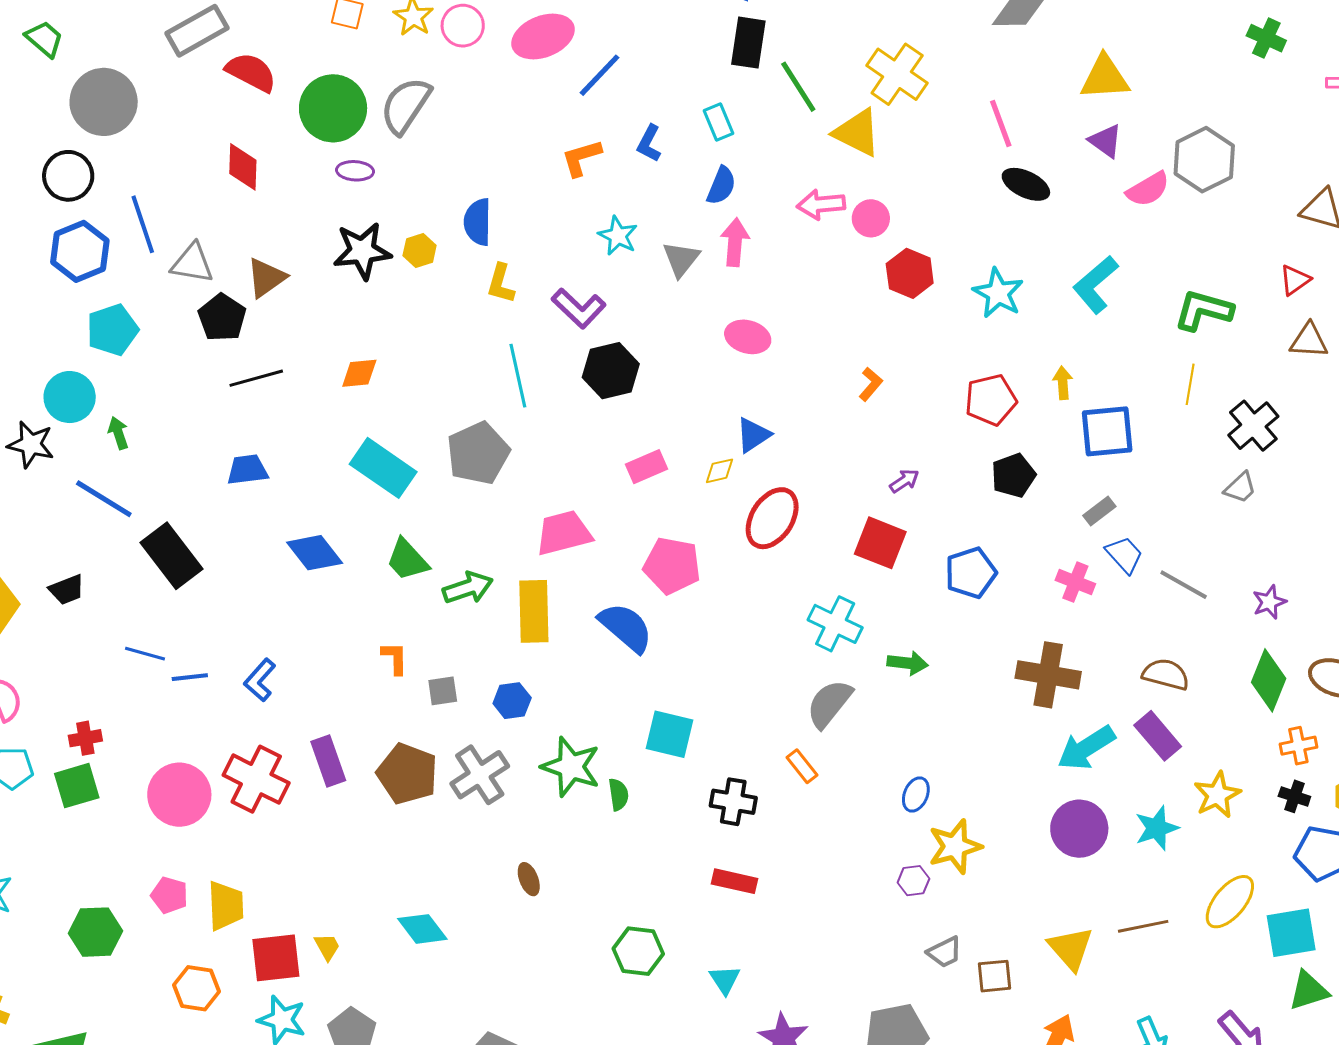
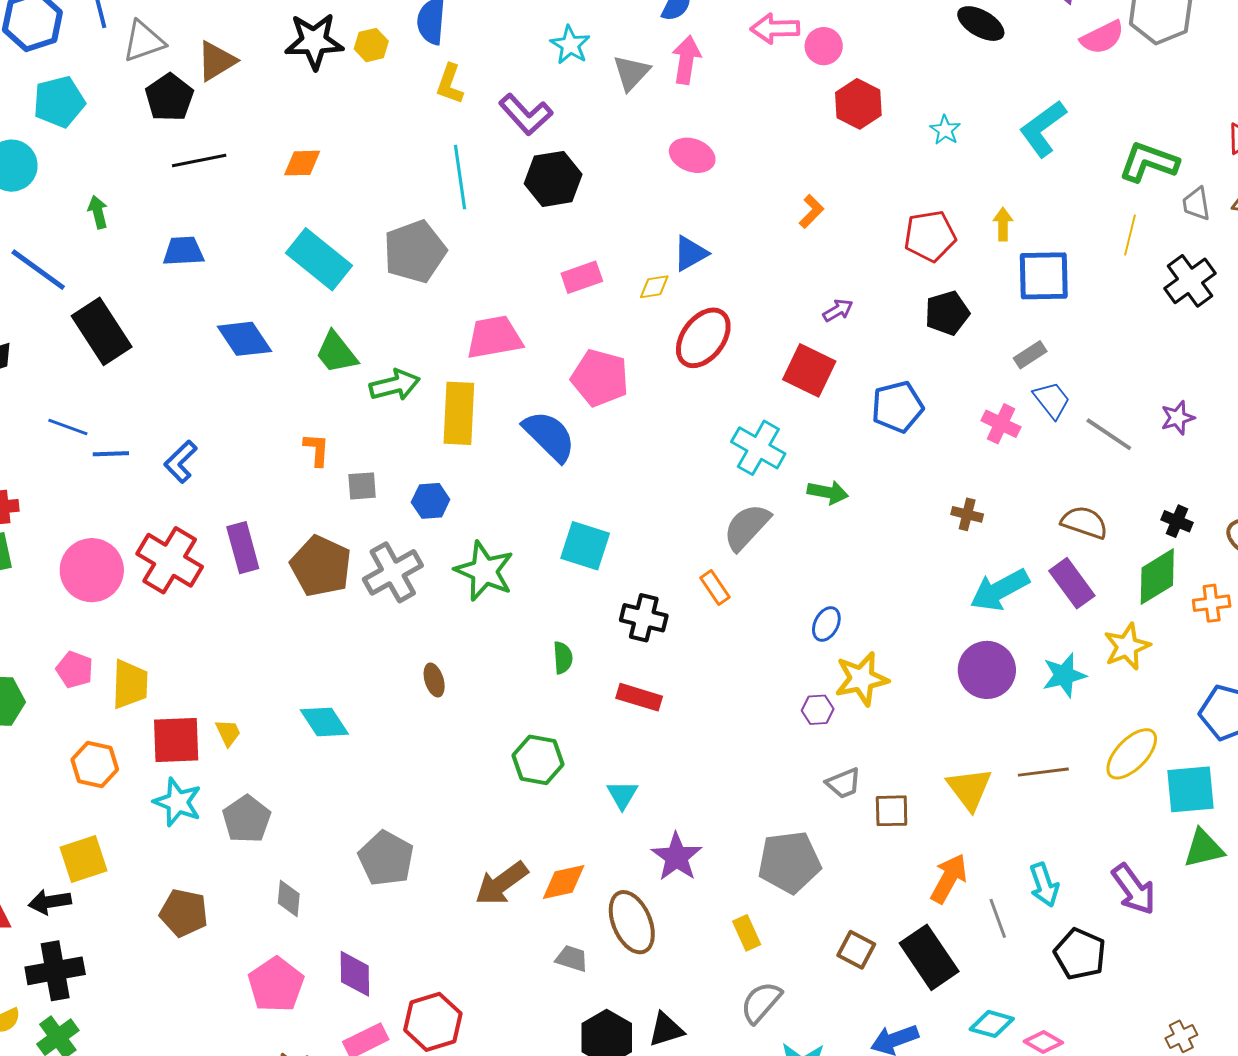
gray triangle: (192, 263) -> (144, 41), turned -33
cyan star: (998, 293) -> (945, 130), size x0.6
green arrow: (118, 433) -> (98, 212), moved
gray trapezoid: (1240, 488) -> (1196, 204), moved, turned 120
purple star: (1269, 602) -> (1178, 418), moved
brown cross: (1048, 675) -> (967, 514), size x0.5
green diamond: (1269, 680) -> (1157, 577), moved, turned 32
green semicircle: (618, 794) -> (563, 658), moved
black cross: (1294, 796) -> (1177, 521), moved

